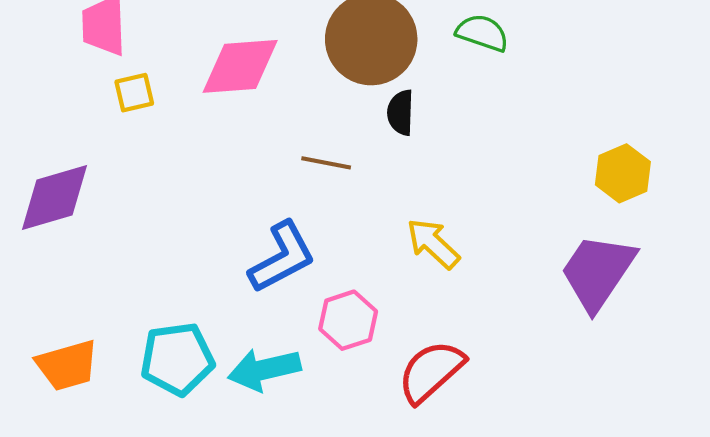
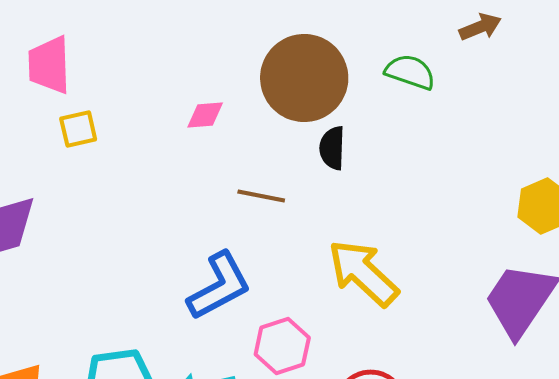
pink diamond: (240, 66) -> (205, 115), moved, size x0.5
yellow arrow: (433, 244) -> (363, 273), size x1.4

